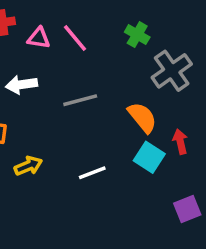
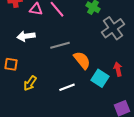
orange semicircle: (142, 117) -> (82, 60), moved
yellow arrow: (28, 166) -> (30, 83), turned 147

